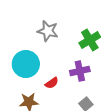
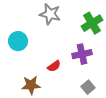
cyan circle: (26, 64) -> (18, 41), moved, size x0.7

